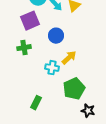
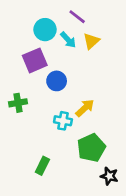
blue circle: (56, 36) -> (57, 81), moved
green cross: (24, 48) -> (18, 103), moved

